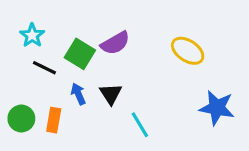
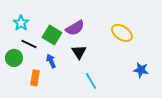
black triangle: (111, 94) -> (79, 52), moved
blue star: (217, 108) -> (141, 70), size x0.7
green circle: (21, 119) -> (14, 58), moved

